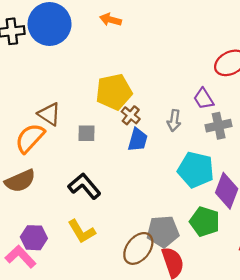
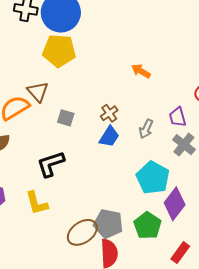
orange arrow: (111, 20) -> (141, 71), moved
yellow pentagon: (114, 92) -> (59, 51), moved
gray cross: (219, 126) -> (184, 145), turned 35
black L-shape: (84, 186) -> (51, 164), turned -84

